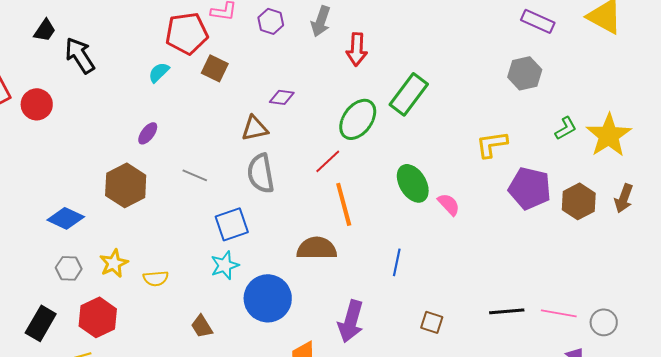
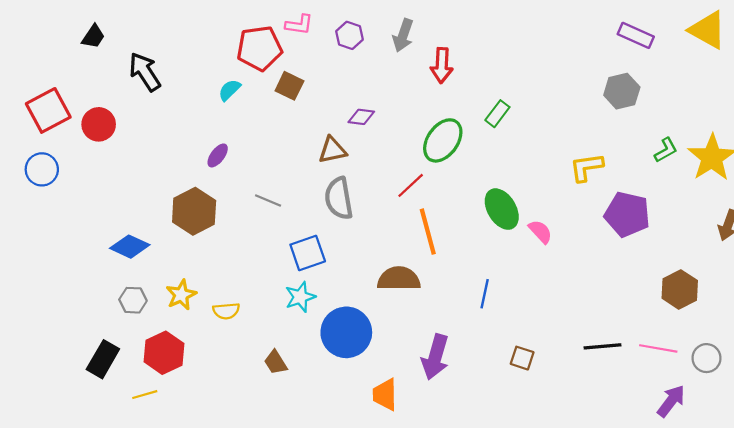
black trapezoid: (45, 30) -> (93, 36), moved
green rectangle: (409, 94) -> (497, 114), size x0.6
brown hexagon: (579, 201) -> (680, 289), moved

